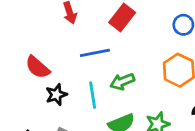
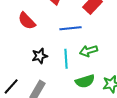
red semicircle: (38, 67) -> (27, 21), moved

